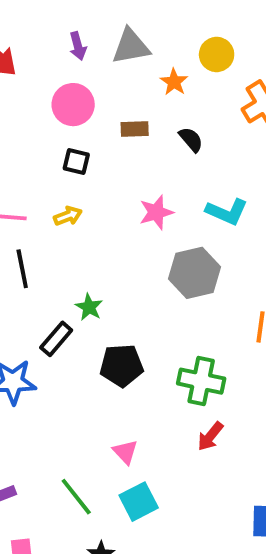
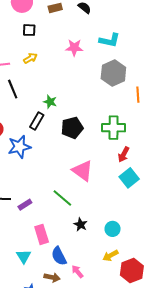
pink star: (156, 212) -> (74, 48), turned 30
gray hexagon: (194, 273) -> (113, 73), moved
pink triangle: (125, 452) -> (83, 171), size x1.6
cyan square: (139, 502) -> (129, 178), moved

